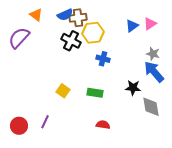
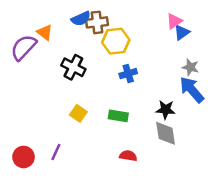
orange triangle: (36, 15) -> (45, 32), moved
pink triangle: (150, 24) -> (174, 21), moved
blue triangle: (132, 26) -> (182, 32), moved
black cross: (71, 41) -> (73, 67), moved
blue cross: (103, 59) -> (128, 74), turned -32
gray diamond: (151, 107) -> (166, 133), moved

